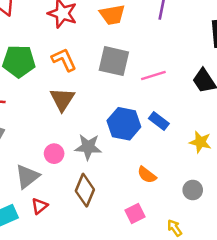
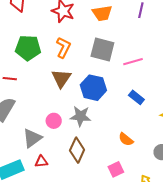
orange L-shape: (64, 60) -> (63, 47), turned 50
blue hexagon: (124, 124) -> (93, 88), moved
red triangle: (40, 206) -> (41, 161), turned 32

